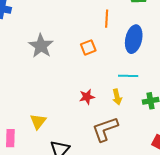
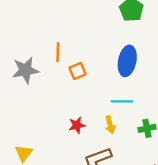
orange line: (107, 19) -> (58, 52), moved
gray star: (41, 46) -> (25, 70), turned 30

